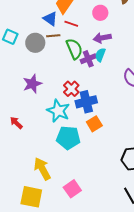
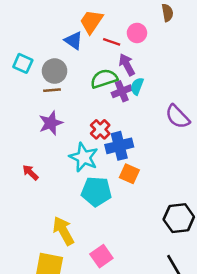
red line: (71, 24) -> (112, 42), moved
brown line: (53, 36) -> (52, 90), moved
purple arrow: (102, 38) -> (127, 65), moved, turned 72
green semicircle: (74, 49) -> (104, 79), turned -85
orange square: (94, 124) -> (129, 174), turned -35

